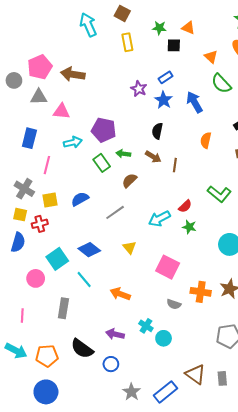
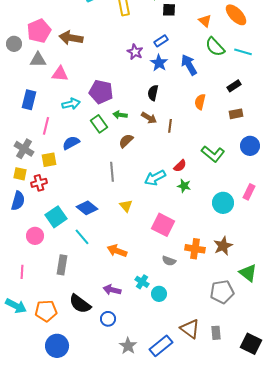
blue semicircle: (80, 199) -> (71, 143), moved
gray line: (115, 212) -> (112, 172), turned -60
blue circle: (46, 392) -> (57, 346), moved

